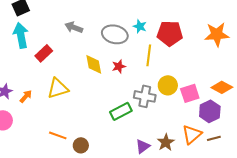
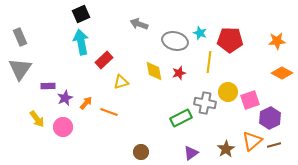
gray arrow: (74, 27) -> (139, 24), moved
orange star: (217, 34) -> (277, 41), size x0.7
orange diamond: (222, 87) -> (282, 73), moved
yellow triangle: (58, 88) -> (121, 82), moved, size x0.7
orange line: (58, 135) -> (109, 112), moved
purple triangle: (143, 146) -> (191, 153), moved

